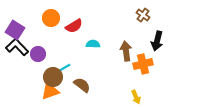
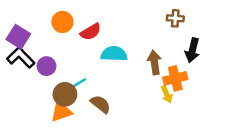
brown cross: (143, 15) -> (175, 18), turned -32
cyan semicircle: (93, 44) -> (114, 54), size x1.5
yellow arrow: (136, 97) -> (167, 94), moved

